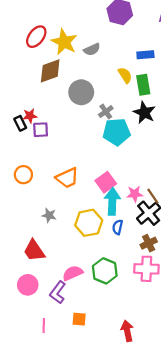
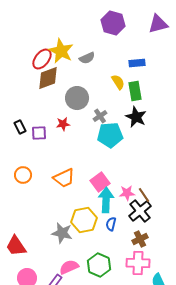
red ellipse: (36, 37) -> (42, 59), moved
red star: (30, 116) -> (63, 124), moved
gray star: (49, 215) -> (62, 233), moved, size x1.5
red trapezoid: (34, 251) -> (16, 246), moved

